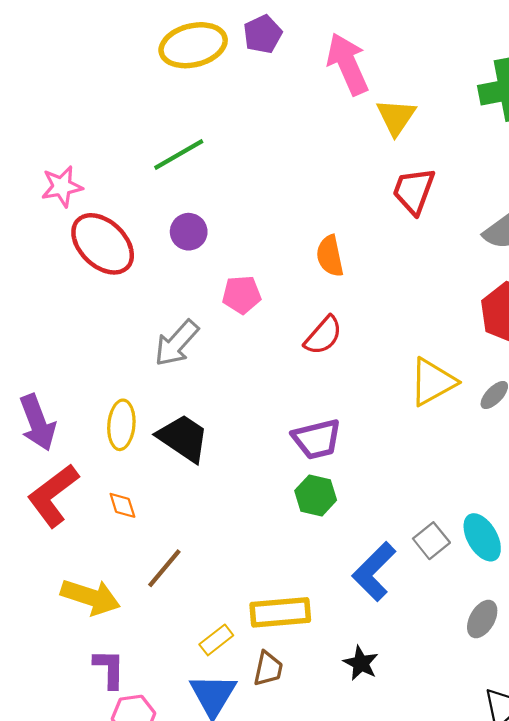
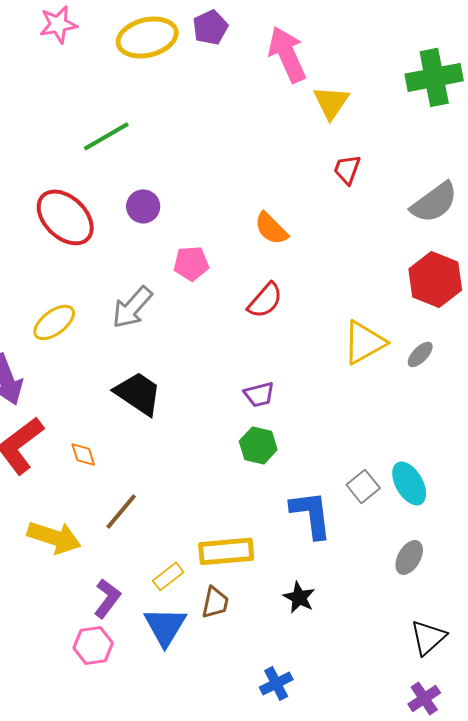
green line: (179, 154) -> (106, 136), moved
pink star: (62, 186) -> (58, 24), moved
red trapezoid: (414, 191) -> (347, 169), size x0.7
orange semicircle: (330, 256) -> (271, 228), turned -33
yellow ellipse: (121, 425) -> (54, 322), moved, turned 48
purple trapezoid: (317, 439) -> (259, 394), size x0.7
blue L-shape: (374, 572) -> (311, 514), turned 128
purple L-shape: (109, 669) -> (107, 598), moved, turned 36

